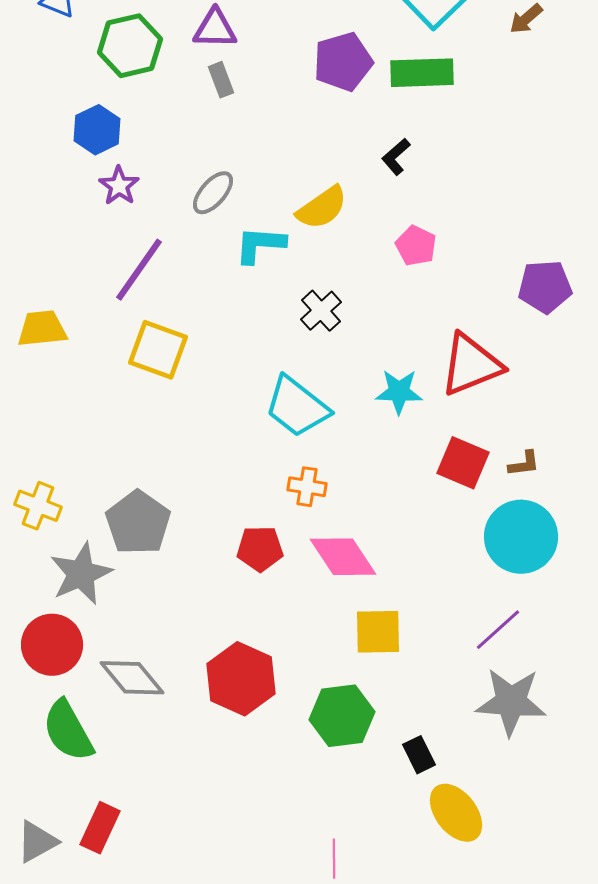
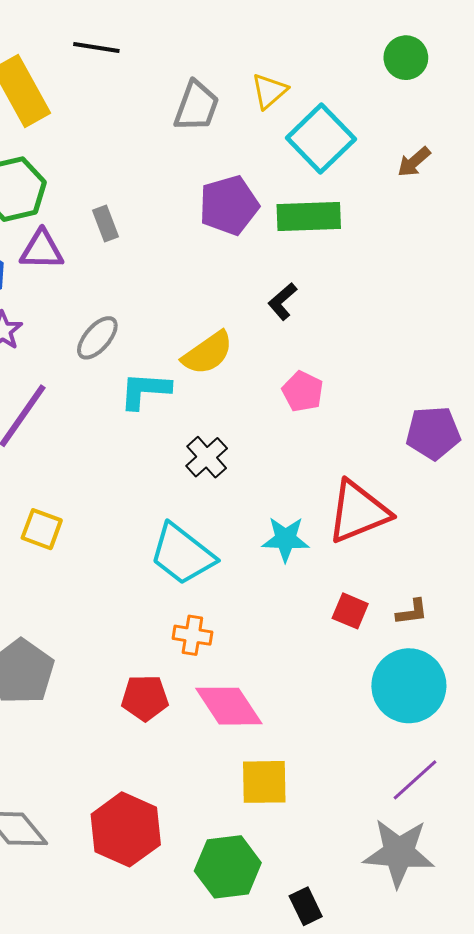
purple triangle: (215, 29) -> (42, 250), moved
yellow square: (158, 350) -> (42, 529), moved, size x0.7
red square: (463, 463) -> (350, 611), size x0.7
purple line: (498, 630) -> (415, 780), moved

